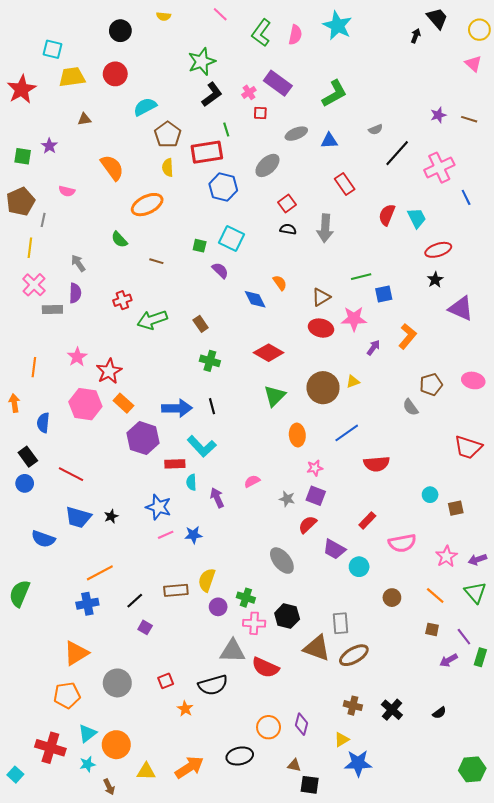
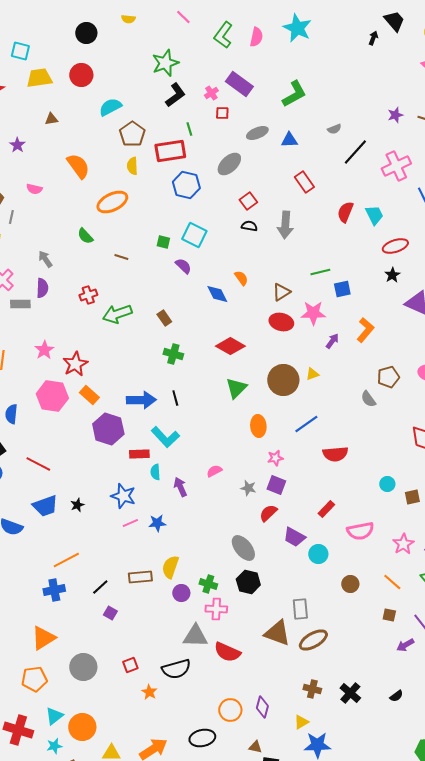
blue trapezoid: (78, 517) -> (45, 506), turned -36
black hexagon: (287, 616) -> (248, 582), moved

